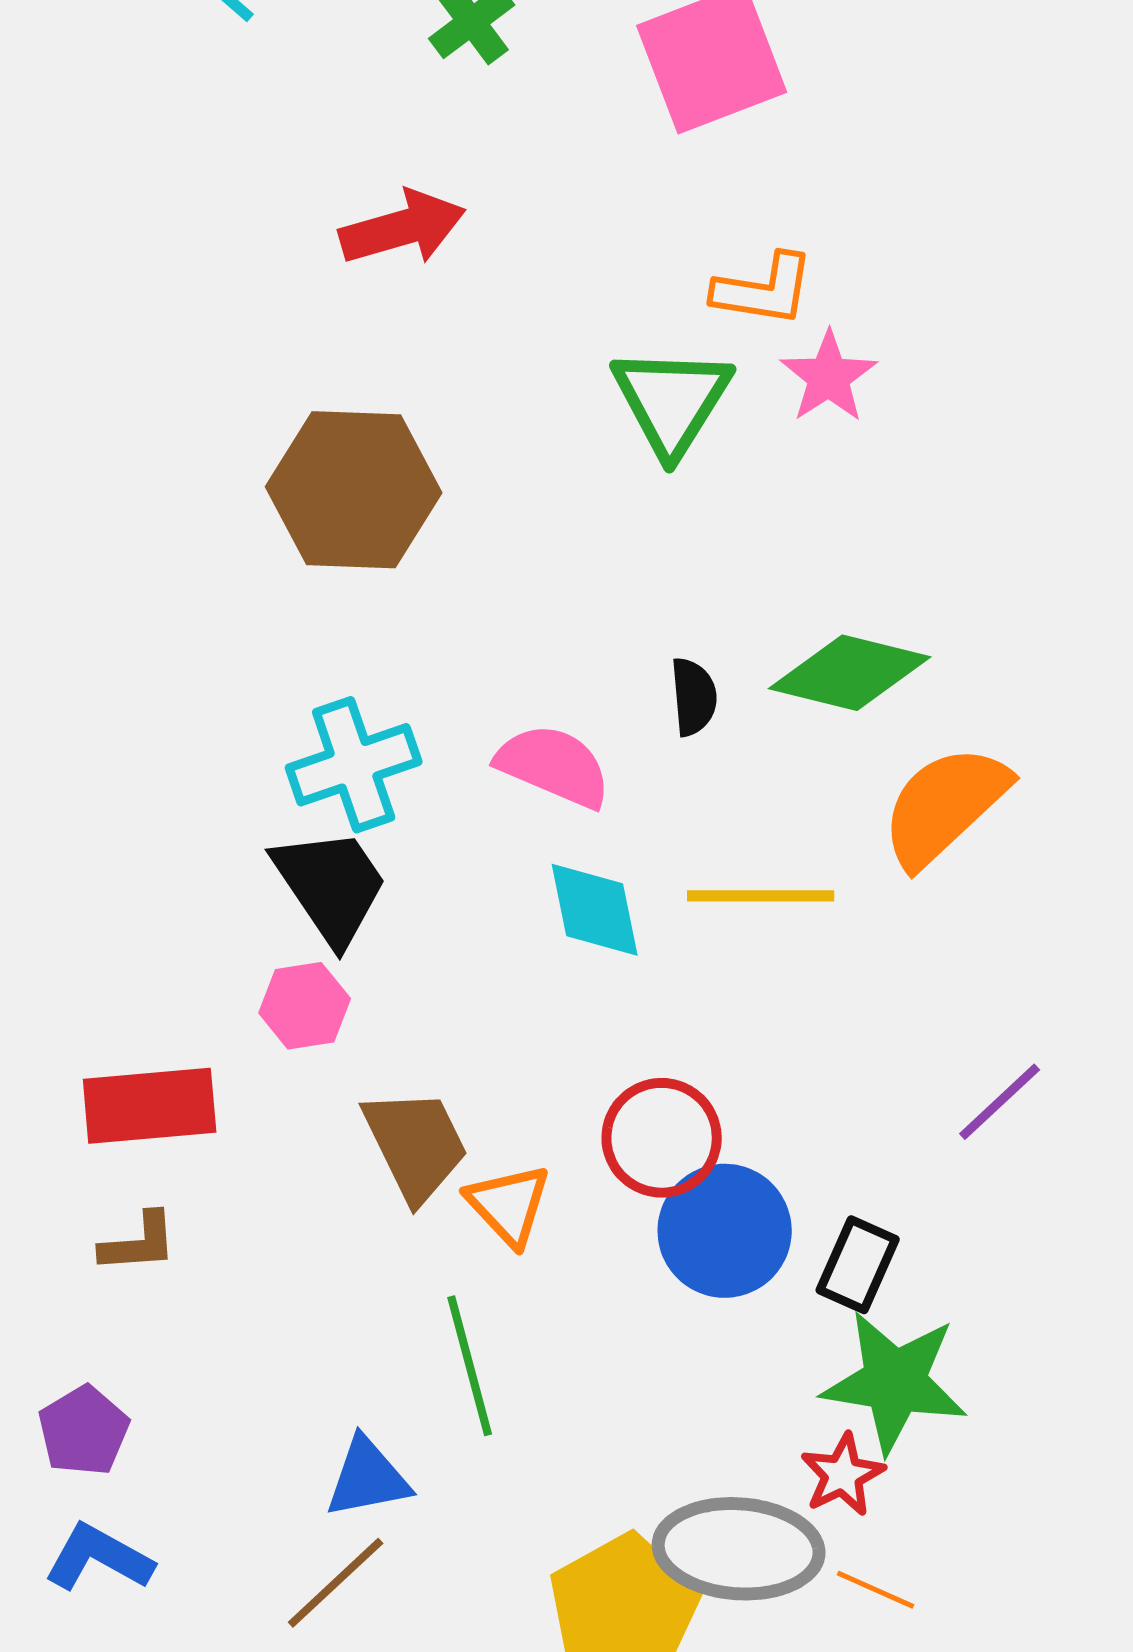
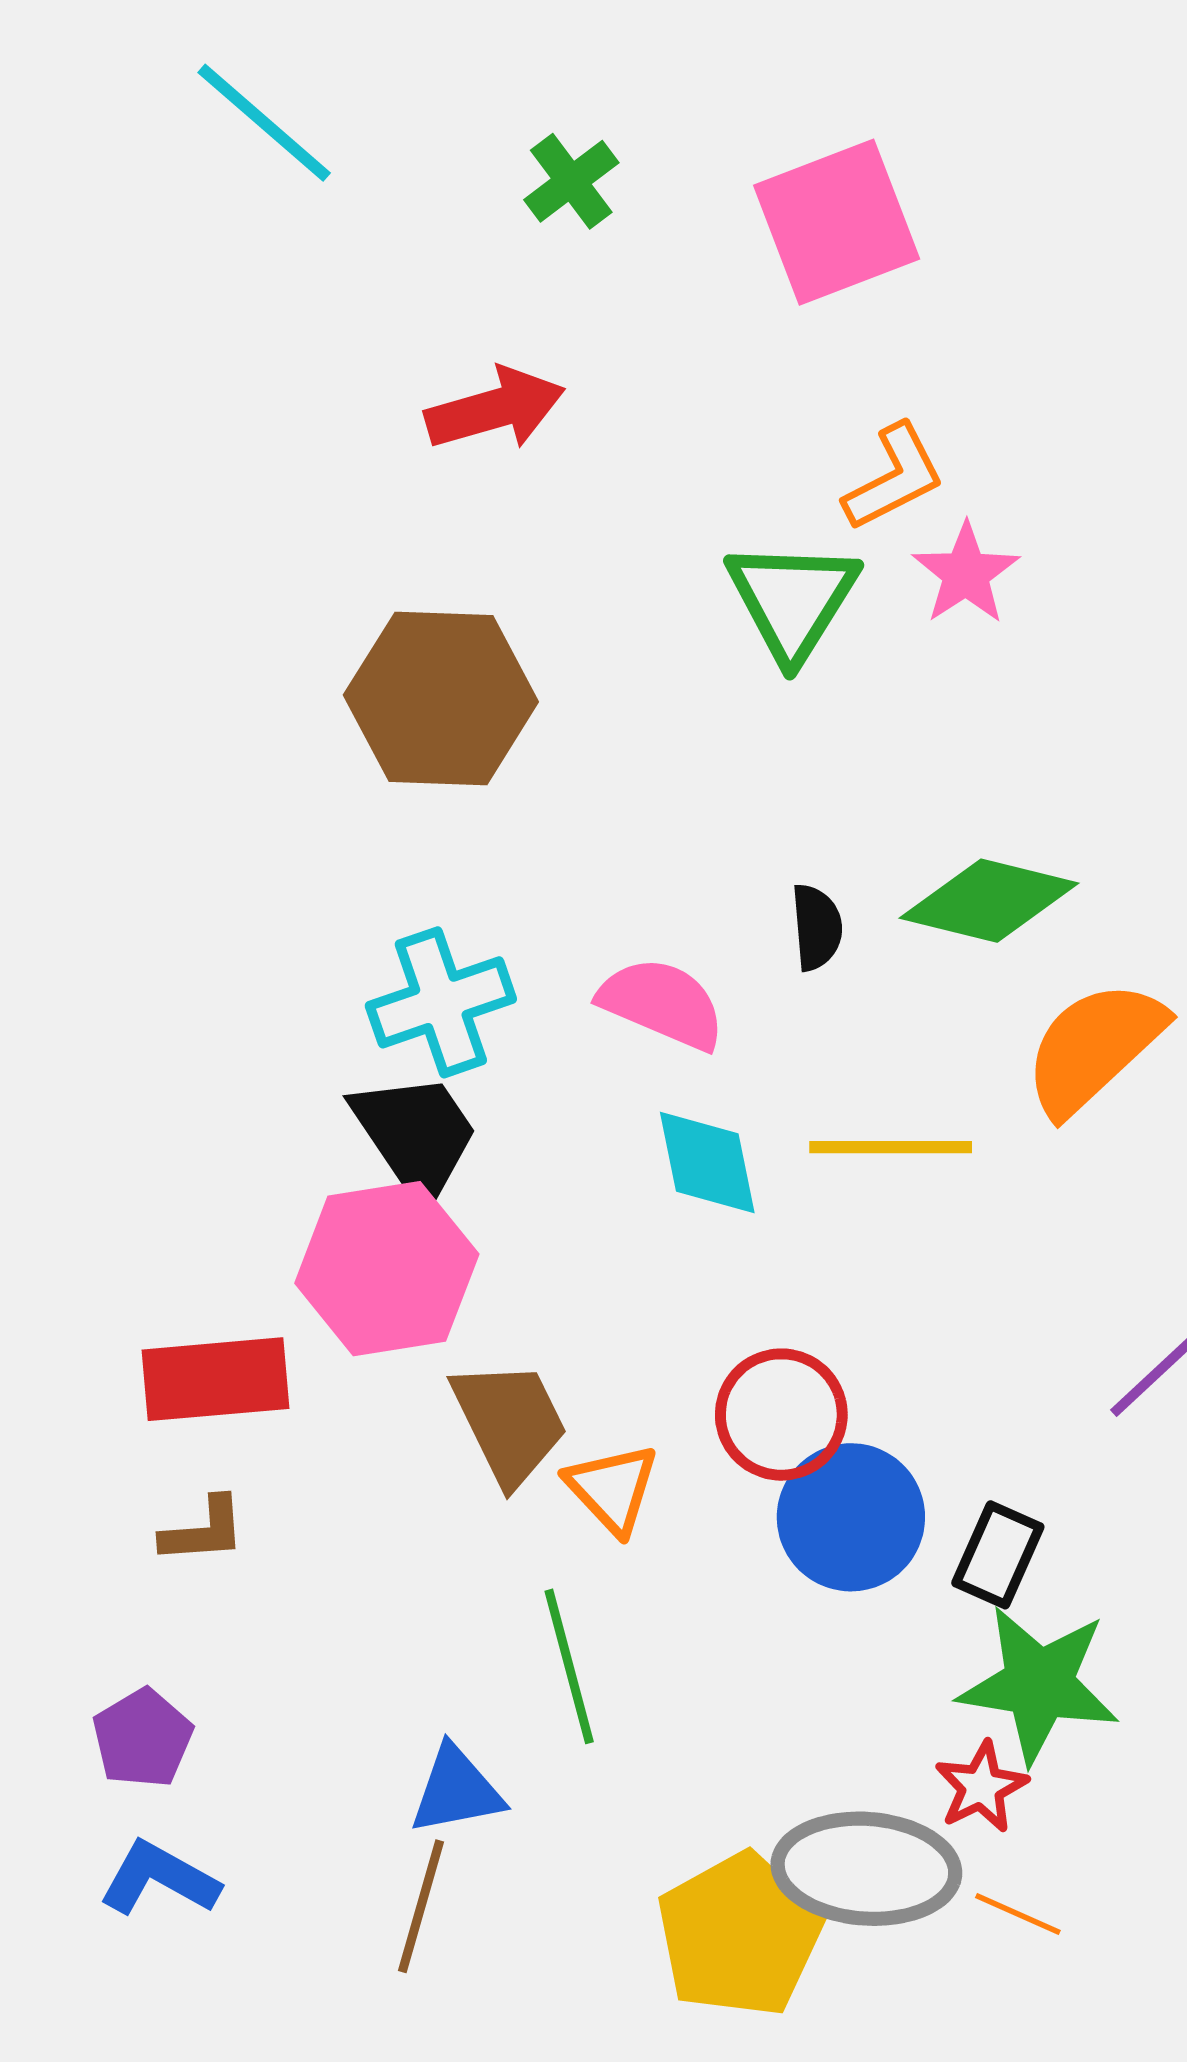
orange L-shape: (764, 290) -> (894, 477), turned -36
pink hexagon: (305, 1006) -> (387, 1269), size x1.8
brown line: (336, 1583) -> (421, 1906), turned -31

